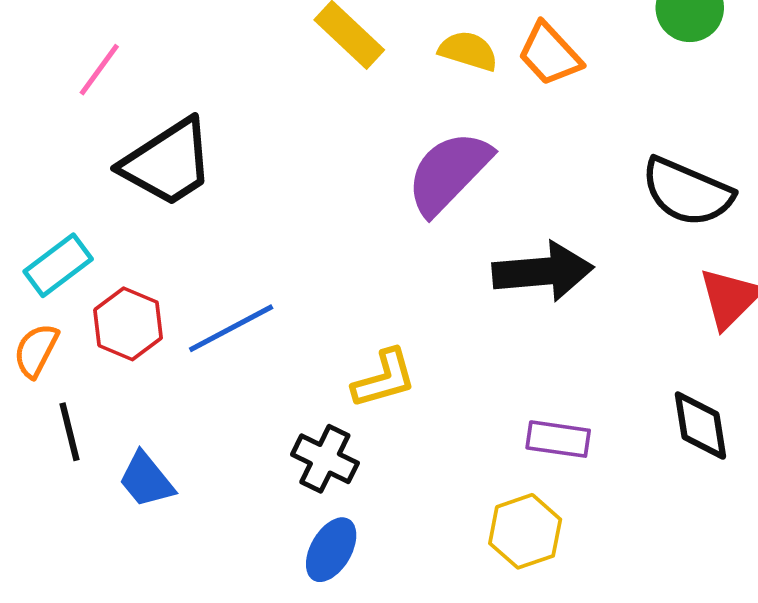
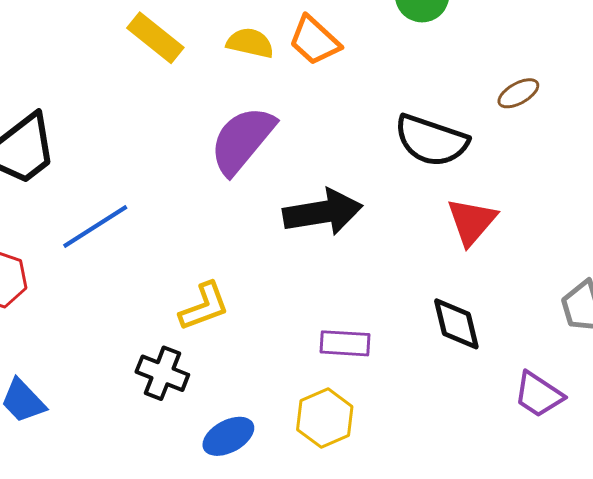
blue line: (231, 328) -> (95, 227), moved
blue ellipse: (331, 550) -> (228, 436), moved, turned 36

